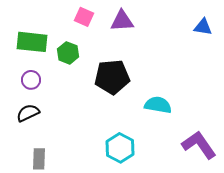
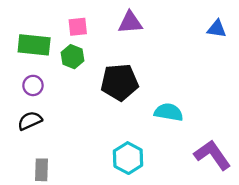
pink square: (84, 17) -> (78, 27), moved, turned -30

